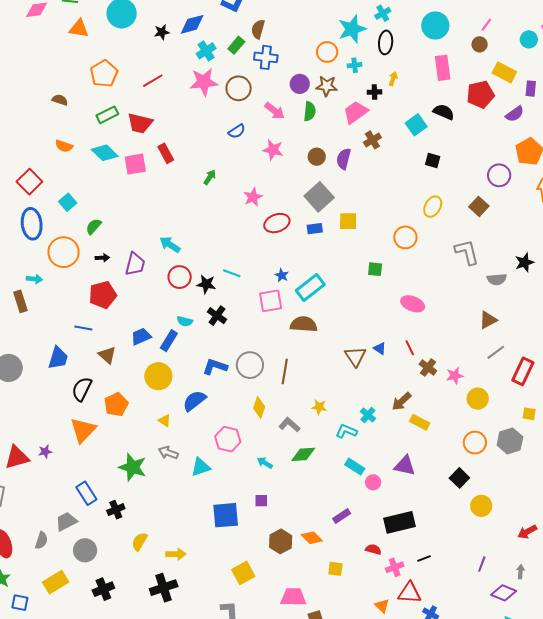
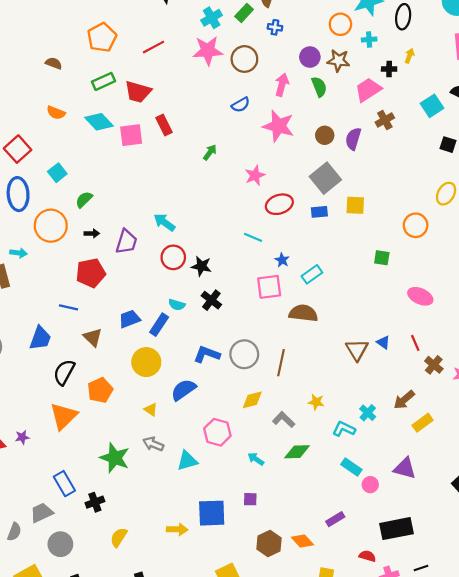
blue cross: (266, 57) -> (275, 27), size x0.6
pink arrow: (275, 111) -> (282, 85), turned -115
green semicircle: (310, 111) -> (319, 87), turned -30
pink star: (273, 150) -> (278, 126), size x1.4
cyan line: (232, 273) -> (253, 237), moved
cyan rectangle: (310, 288) -> (312, 274), size x0.7
yellow diamond: (259, 407) -> (252, 400), turned 55
yellow rectangle: (420, 422) -> (423, 423), turned -66
yellow arrow: (176, 554) -> (177, 529), moved

